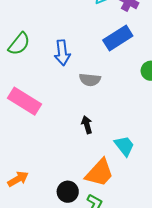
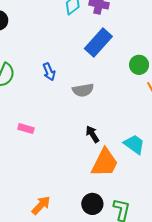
blue arrow: (62, 53) -> (49, 72), size x0.7
pink rectangle: (24, 101) -> (26, 129), size x0.5
orange trapezoid: (100, 173) -> (105, 163), moved

